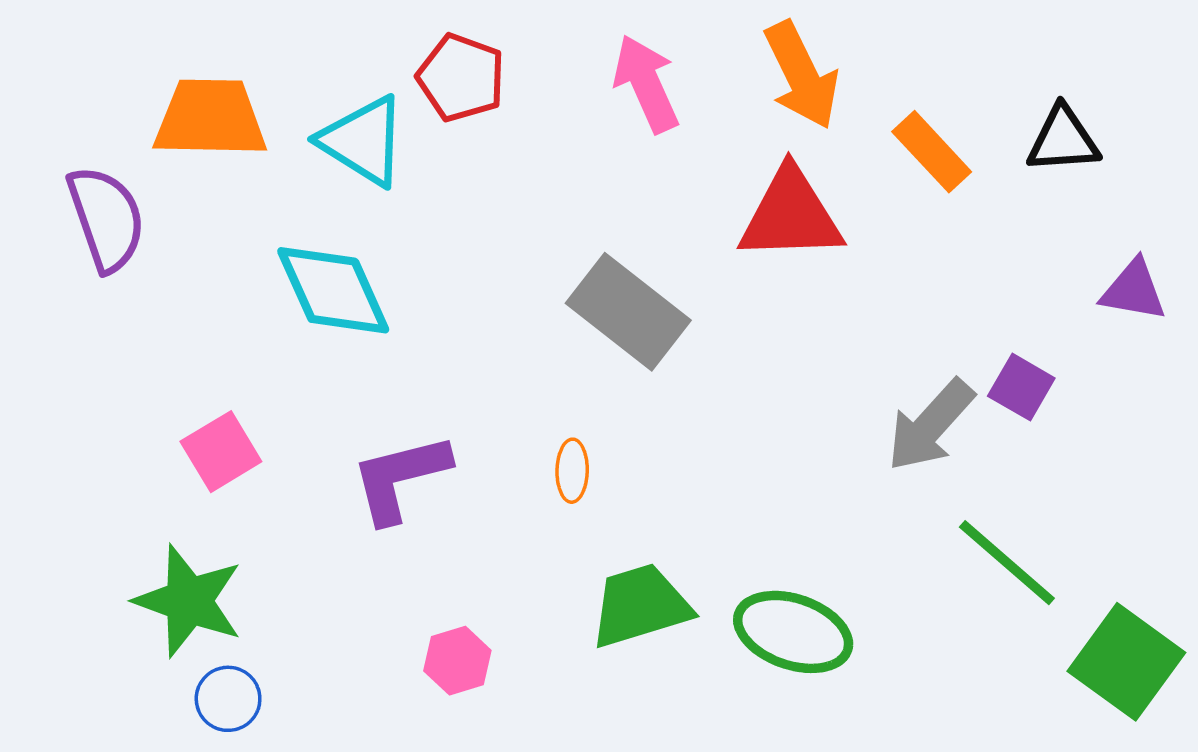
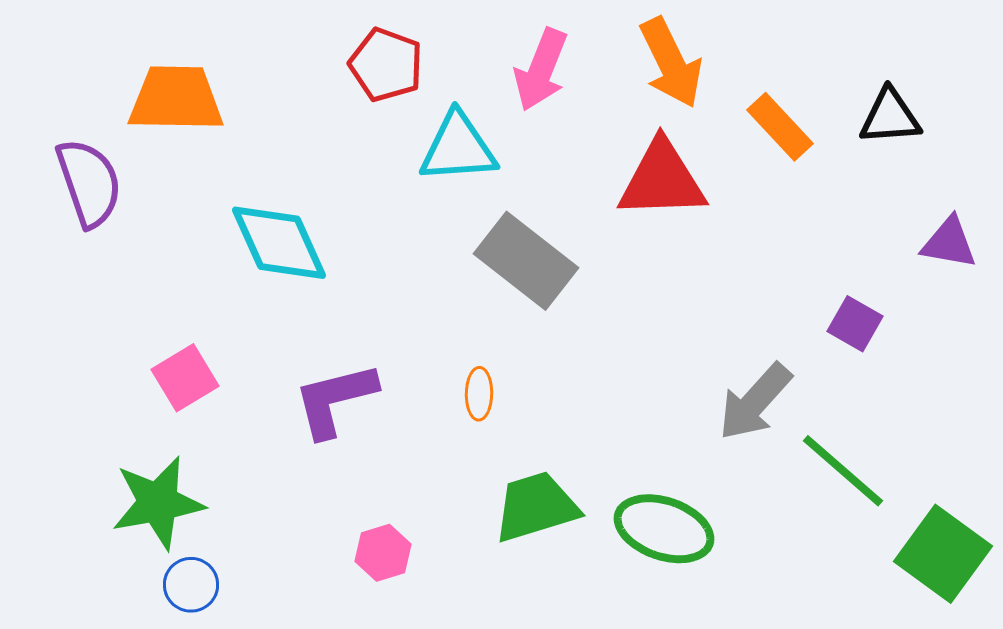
pink arrow: (646, 84) -> (541, 70), turned -134
cyan triangle: (363, 141) -> (458, 148), moved, turned -36
gray arrow: (931, 425) -> (755, 402), moved
green star: (189, 601) -> (158, 503), turned -30

